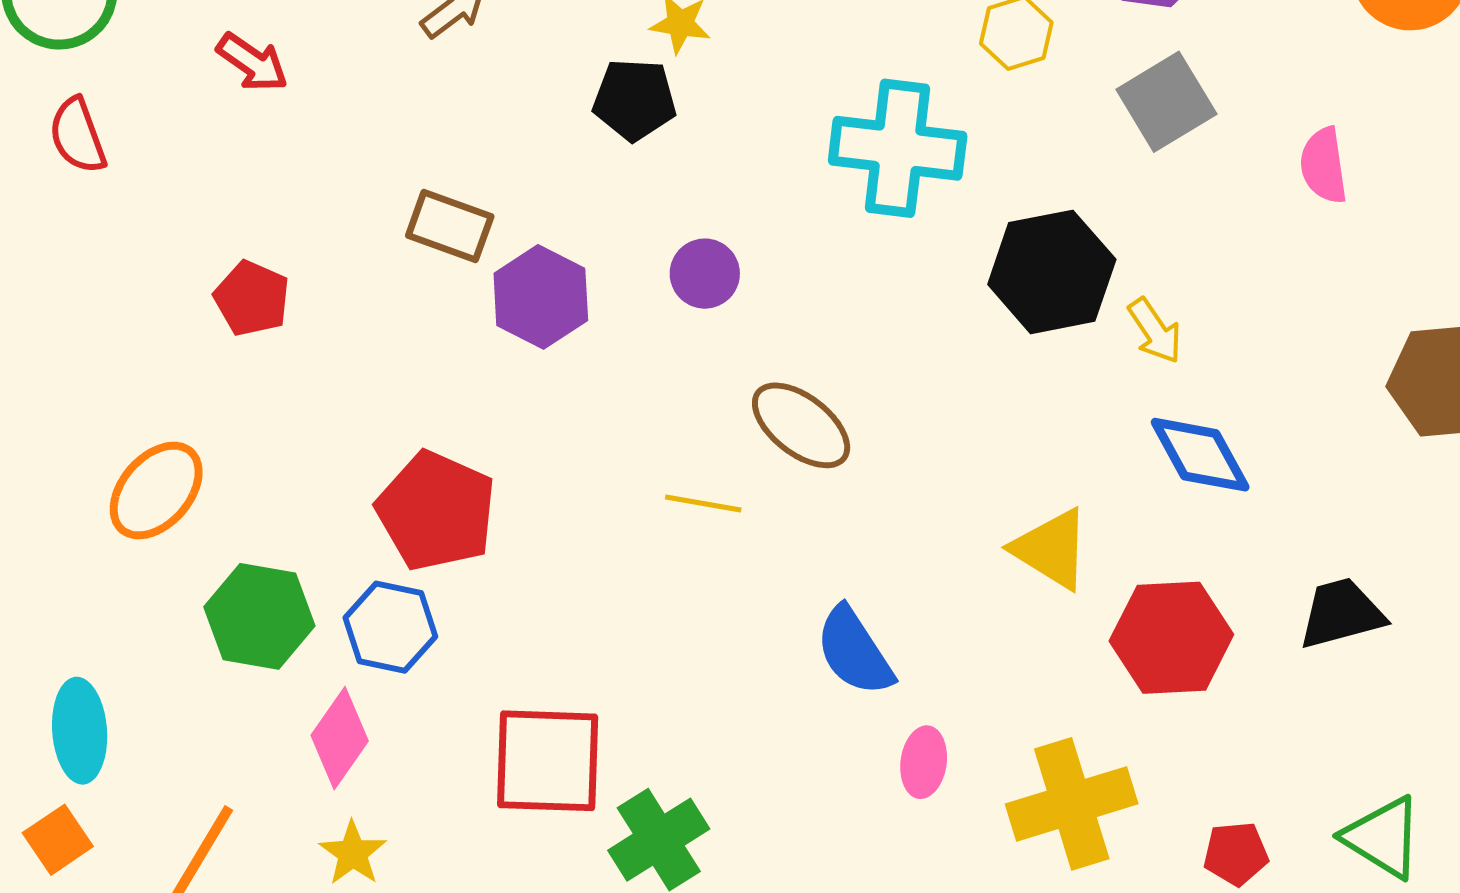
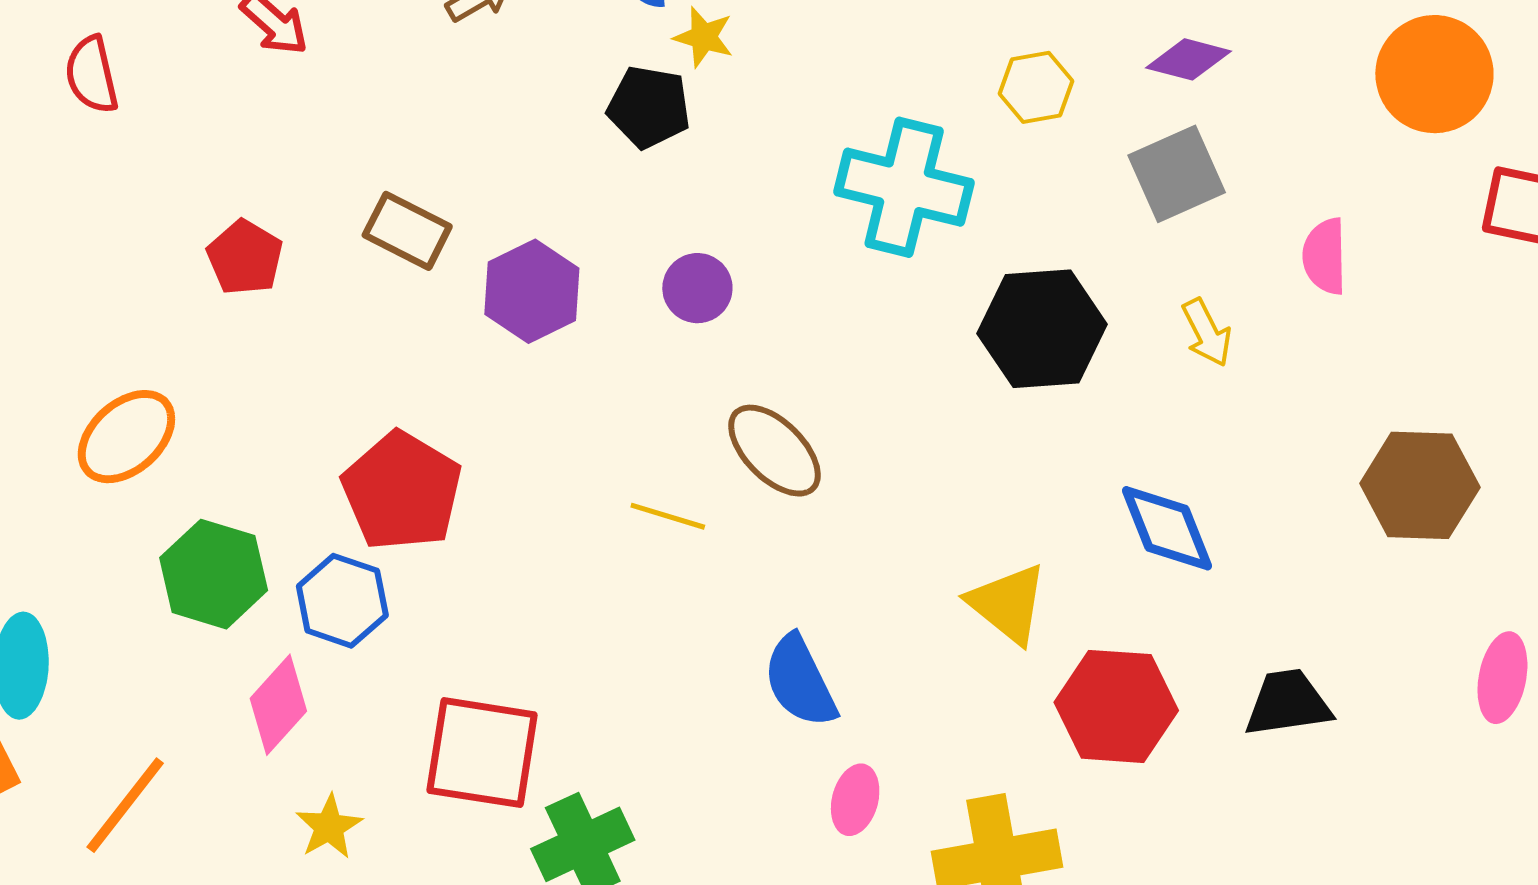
brown rectangle: (450, 226) -> (407, 231), moved
yellow arrow: (1155, 331) -> (1207, 333), moved
yellow star: (353, 853) -> (329, 827), moved

